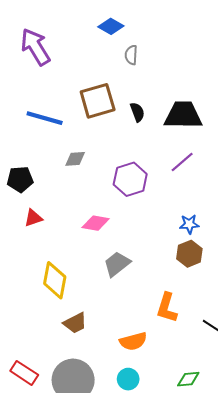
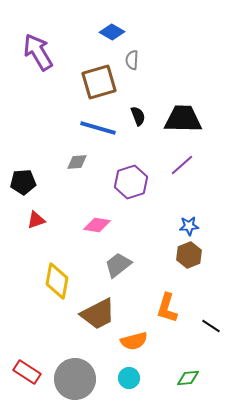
brown square: (98, 101) -> (99, 82), moved
blue line: (45, 118) -> (98, 128), moved
brown trapezoid: (75, 323) -> (98, 314), moved, size x1.5

